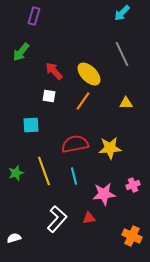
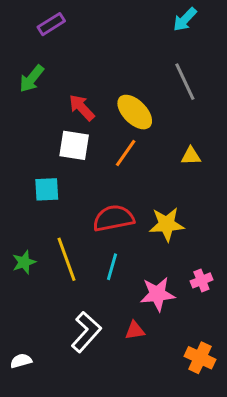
purple rectangle: (34, 16) -> (51, 24), turned 42
white square: (49, 96) -> (74, 145), size x1.5
cyan line: (74, 176) -> (112, 267), turned 30

